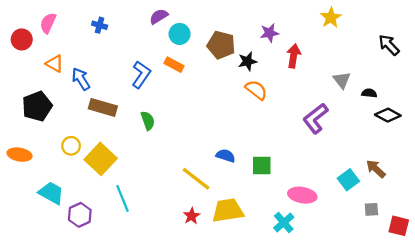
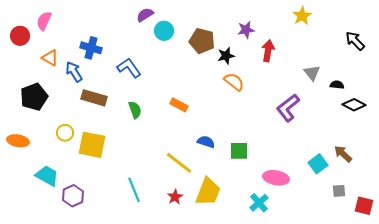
blue cross: (100, 25) -> (91, 48), moved, size x1.5
orange rectangle: (174, 65) -> (179, 105), moved
blue L-shape: (141, 75) -> (129, 68), turned -70
yellow square: (101, 159) -> (92, 145), turned -32
cyan line: (123, 198) -> (134, 190), moved
yellow trapezoid: (228, 210) -> (208, 192), turned 120

